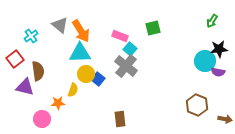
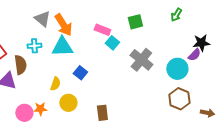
green arrow: (212, 21) -> (176, 15), moved
cyan cross: (31, 36) -> (34, 46), moved, turned 32
cyan circle: (205, 61) -> (177, 69), moved
gray cross: (126, 66) -> (141, 60), moved
purple semicircle: (218, 72) -> (194, 55), moved, turned -56
yellow circle: (86, 74) -> (68, 103), moved
orange star: (58, 103) -> (40, 109), moved

